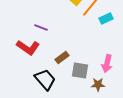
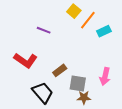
purple line: (41, 28) -> (44, 30), moved
brown star: (98, 85) -> (84, 98), moved

